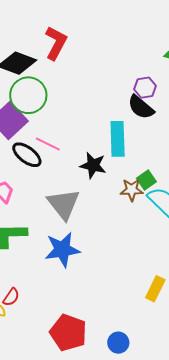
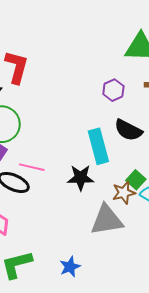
black semicircle: (141, 107) -> (128, 130), moved
gray triangle: (64, 204) -> (107, 220), moved, turned -48
blue star: (62, 250) -> (70, 267), size x0.6

